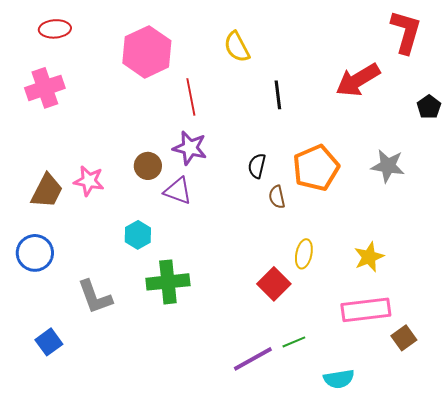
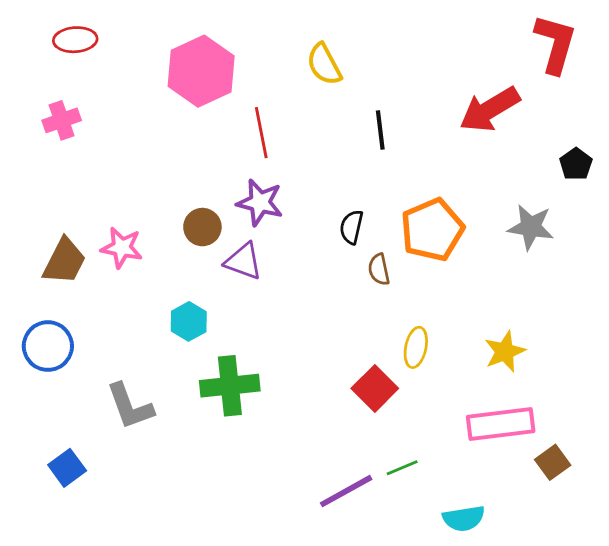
pink cross: (45, 88) -> (62, 120), size x0.7
black pentagon: (429, 107) -> (576, 164), moved

